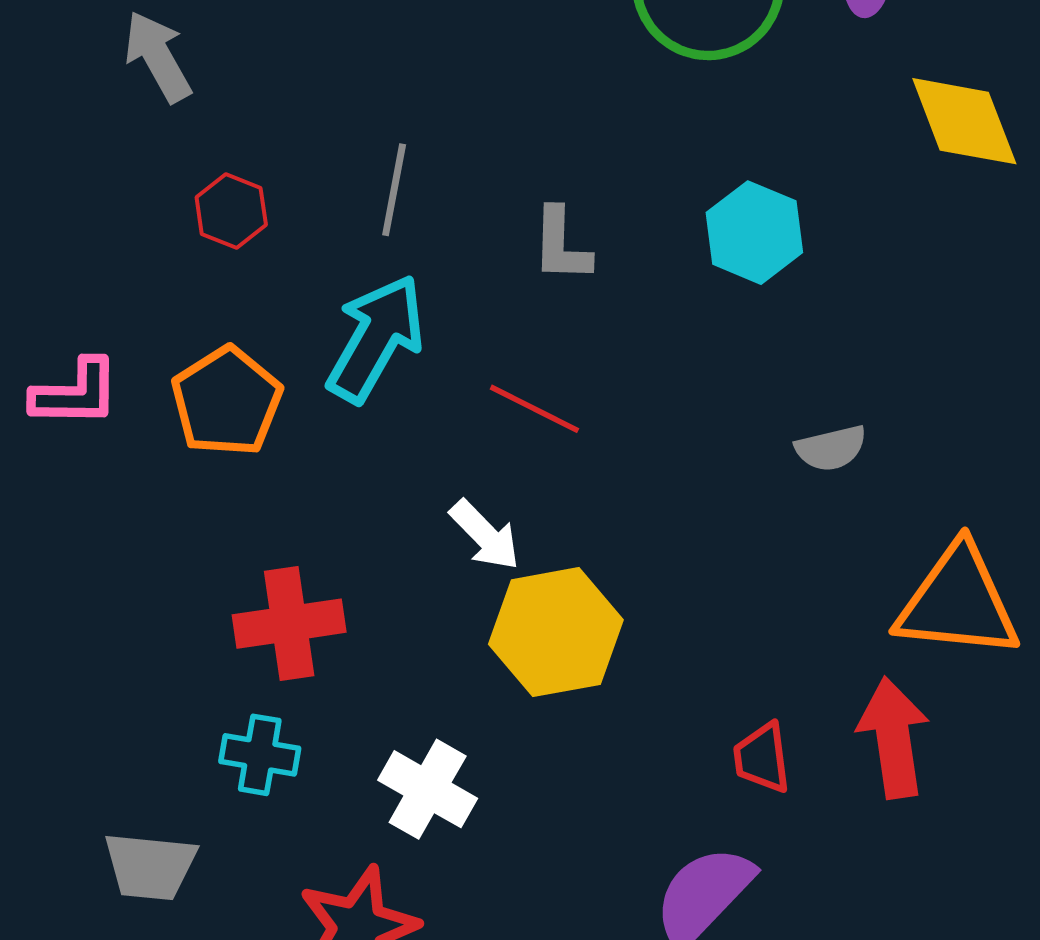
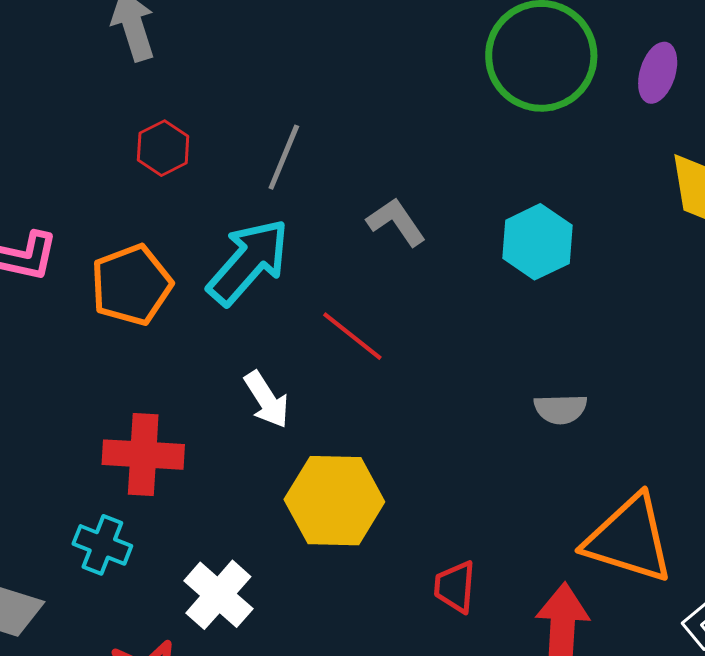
gray L-shape: (561, 245) -> (396, 222), turned 132
white arrow: (485, 535) -> (267, 400), moved
red trapezoid: (762, 758) -> (455, 587), moved

